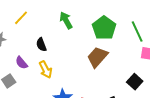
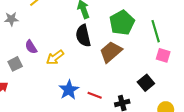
black semicircle: (41, 45) -> (83, 36), moved, size x1.5
yellow arrow: (46, 70) -> (55, 57), turned 72

